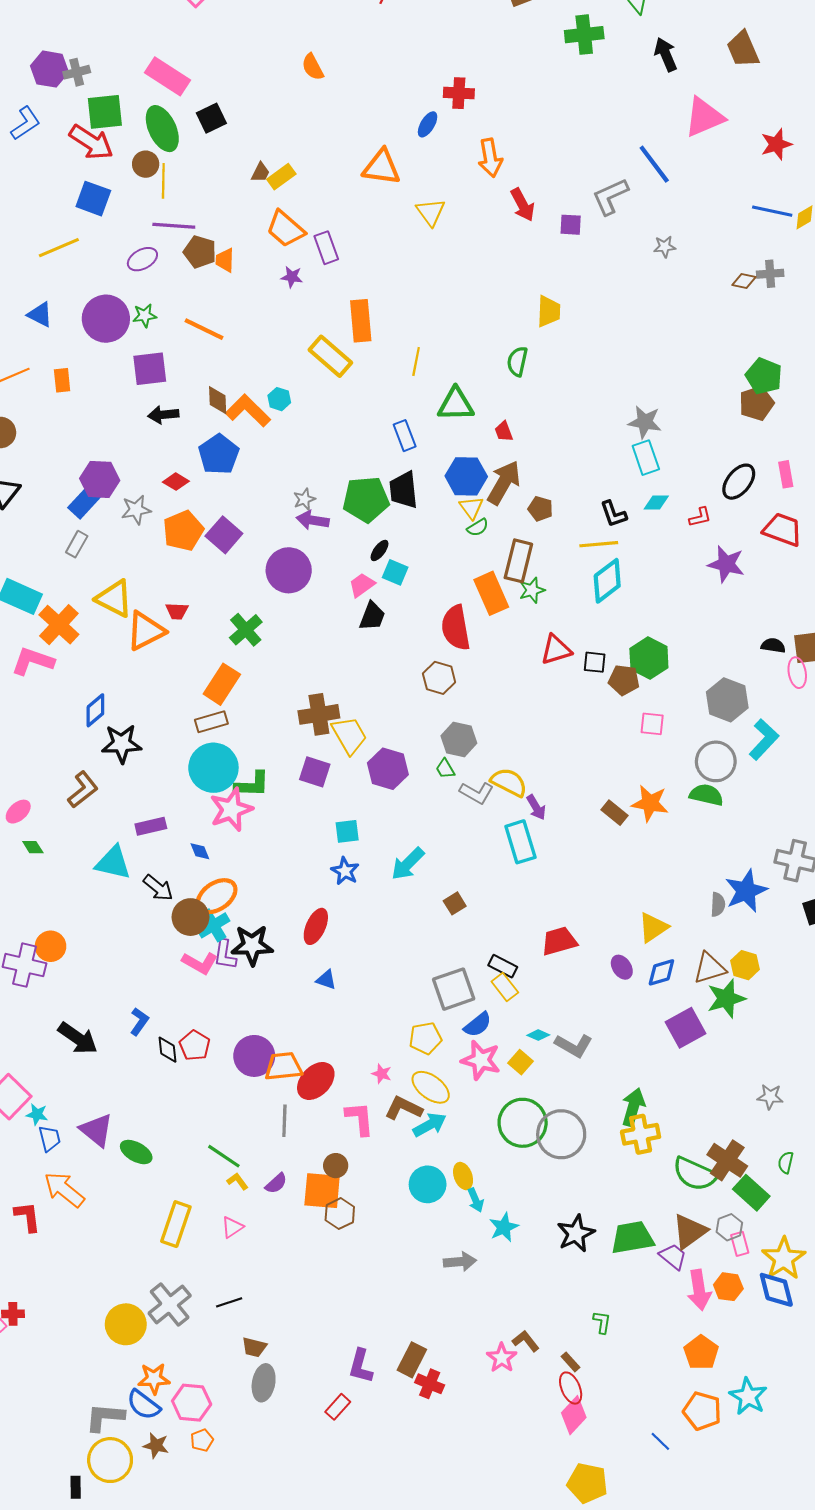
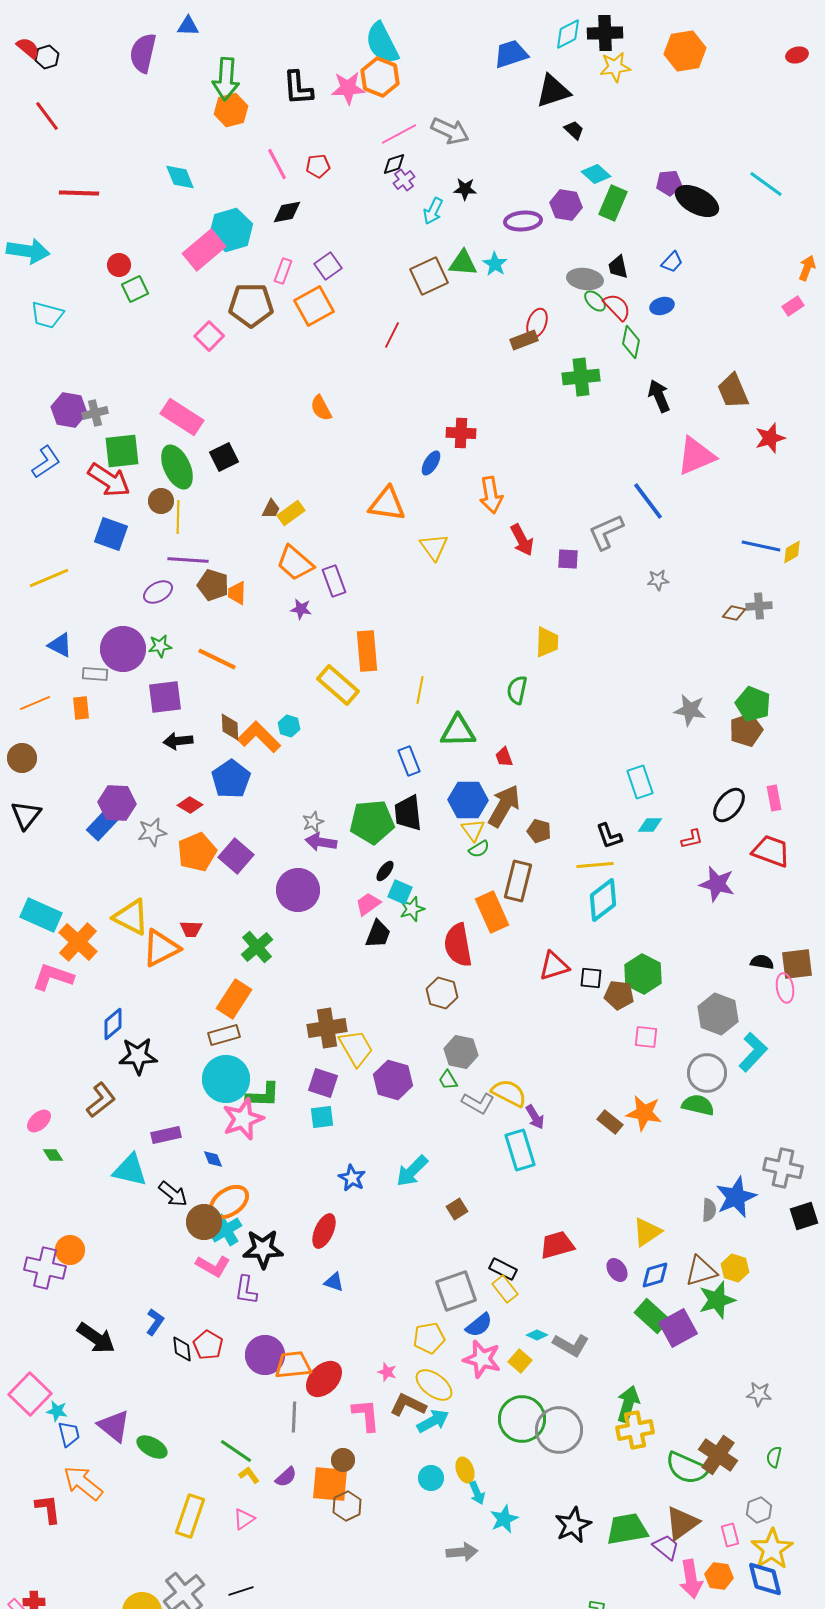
red star: (776, 144) -> (770, 438), moved
yellow line: (59, 248) -> (49, 578), moved
gray star: (645, 422) -> (690, 710), moved
gray rectangle: (77, 544) -> (95, 674), moved, turned 65
green star: (532, 590) -> (412, 909), moved
cyan square: (347, 831) -> (322, 1117), moved
purple L-shape: (225, 955) -> (246, 1290), moved
cyan circle: (428, 1184) -> (431, 1478), size x0.7
green rectangle: (751, 1193) -> (652, 1316), moved
gray hexagon: (729, 1227) -> (759, 1510), moved

